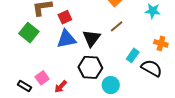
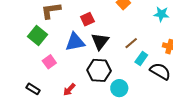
red square: (65, 17) -> (87, 19), moved
brown line: (117, 26) -> (131, 43), moved
pink square: (42, 78) -> (49, 62), moved

